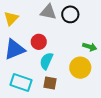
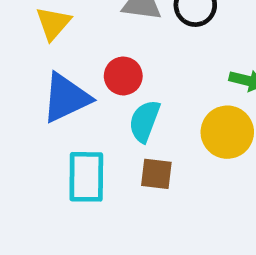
cyan rectangle: (21, 82) -> (86, 177), turned 75

